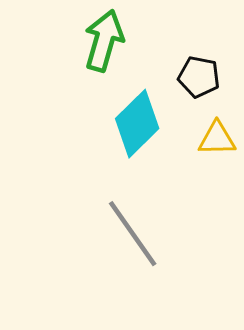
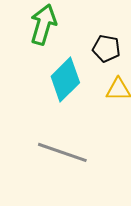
gray line: (133, 234) -> (62, 152), turned -36

